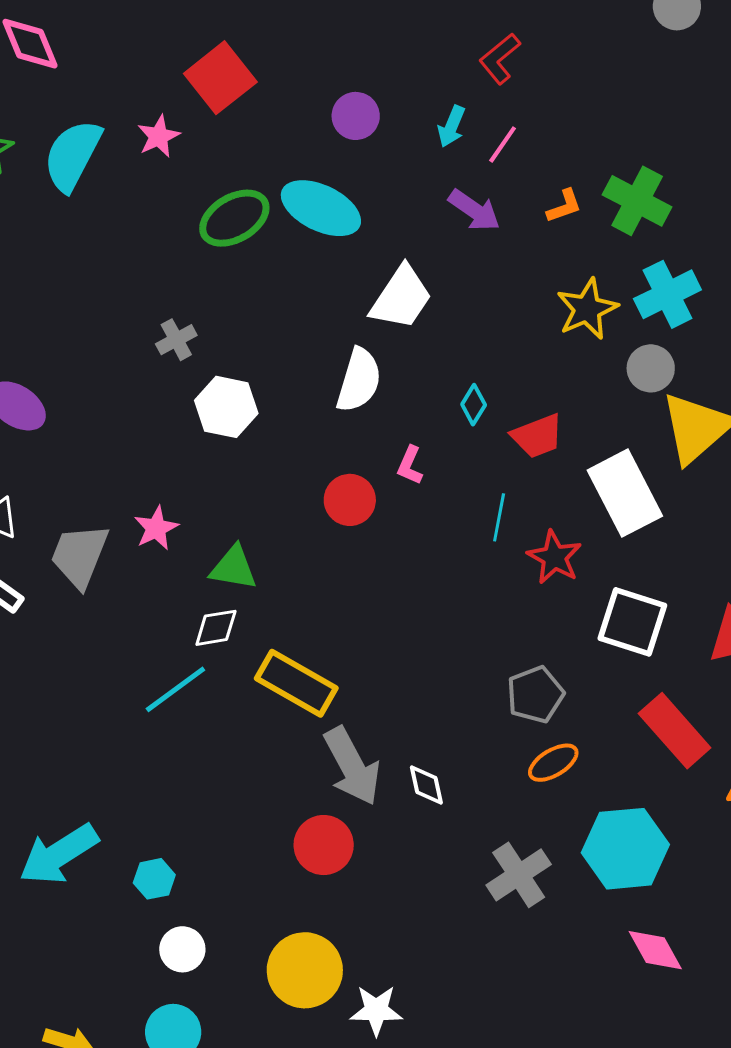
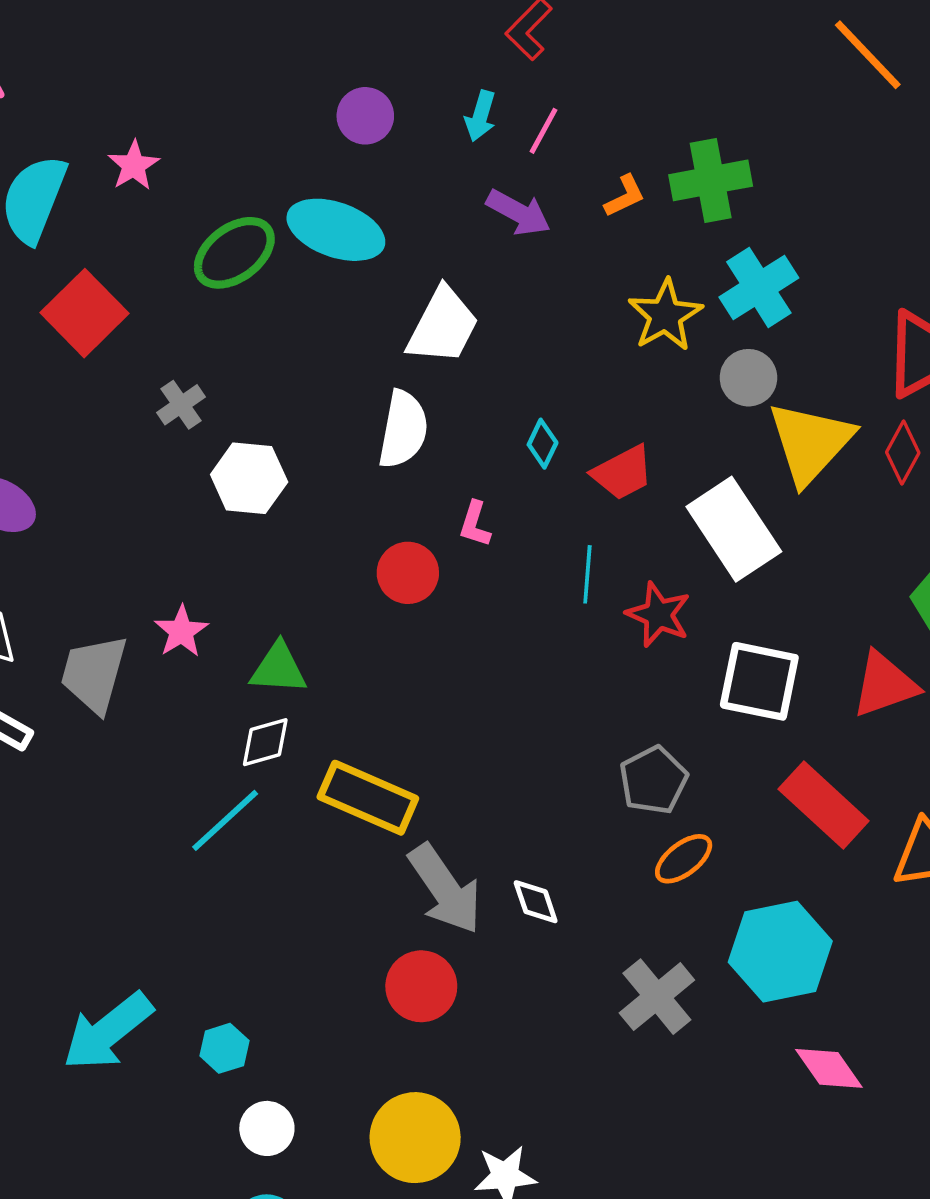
red square: (220, 78) -> (84, 313), moved
green cross: (637, 201) -> (711, 180), turned -32

